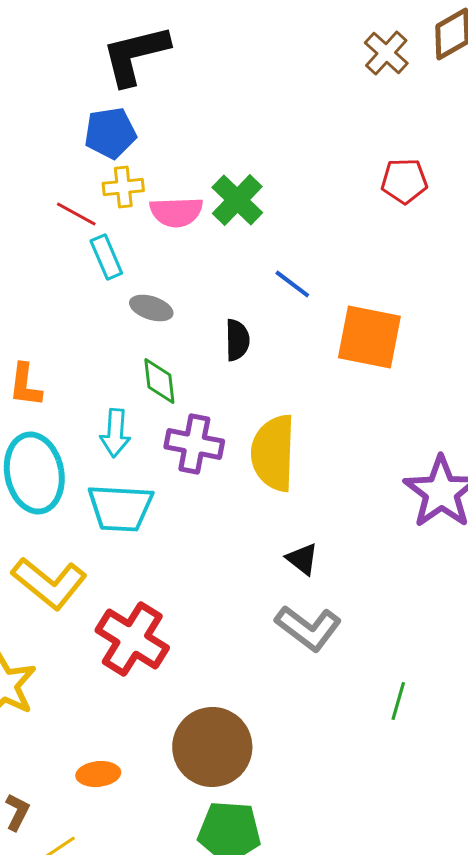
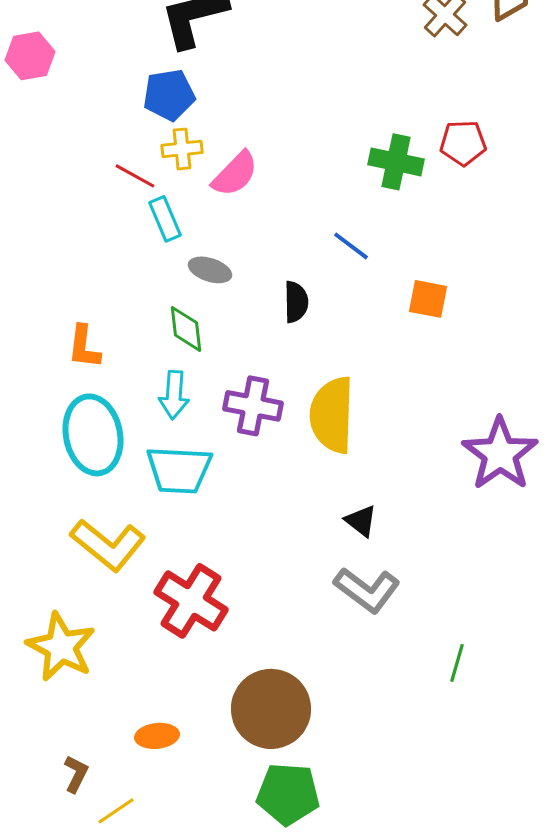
green cross: (237, 200) -> (396, 162), moved, turned -32
pink semicircle: (176, 212) -> (235, 174), turned -44
orange square: (369, 337) -> (428, 299), size x0.6
green diamond: (159, 381) -> (186, 329), moved

